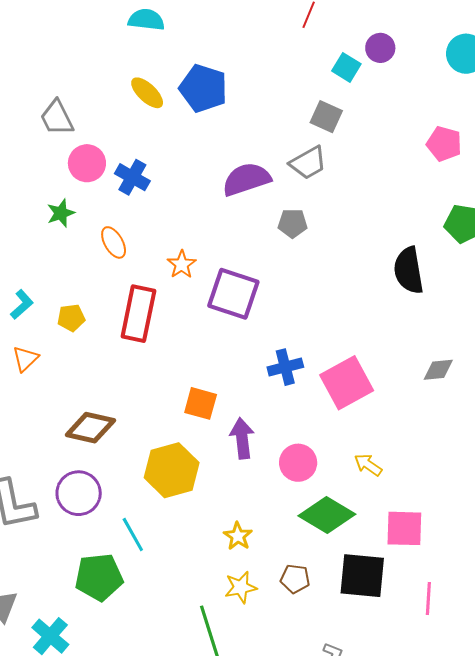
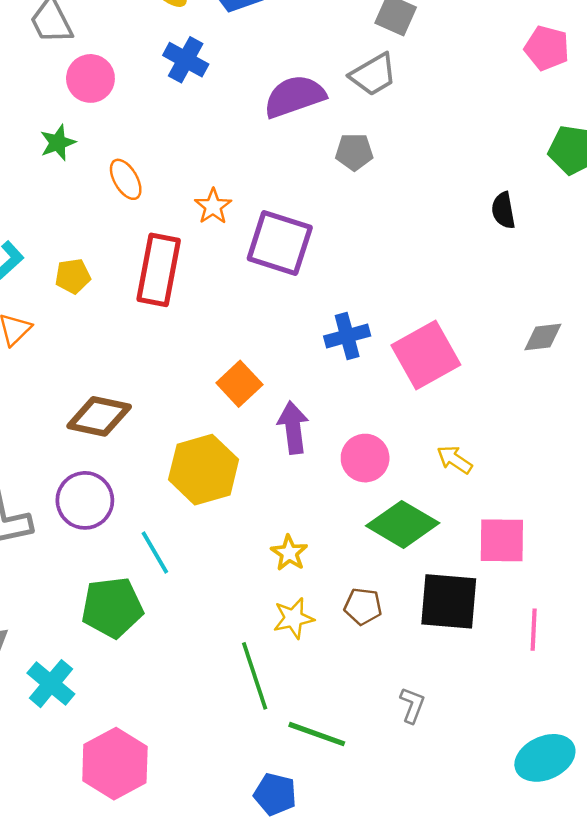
blue cross: (132, 177) -> (186, 60), moved
black semicircle: (409, 270) -> (503, 210), size x0.6
orange square: (201, 403) -> (239, 384), turned 32

